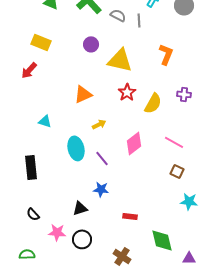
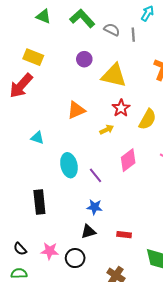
red arrow: (29, 70) -> (21, 86), size x1.5
yellow arrow: (99, 124) -> (107, 130), moved
black rectangle: (31, 167) -> (39, 202), moved
black triangle: (80, 208) -> (88, 232), moved
black semicircle: (33, 214) -> (20, 249), moved

